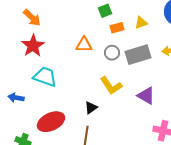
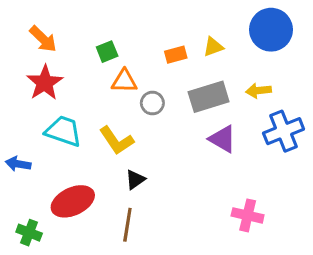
green square: (105, 11) -> (107, 52), moved
gray circle: (112, 53) -> (152, 103), moved
yellow L-shape: (111, 86) -> (116, 140), moved
purple triangle: (146, 96) -> (223, 139), moved

